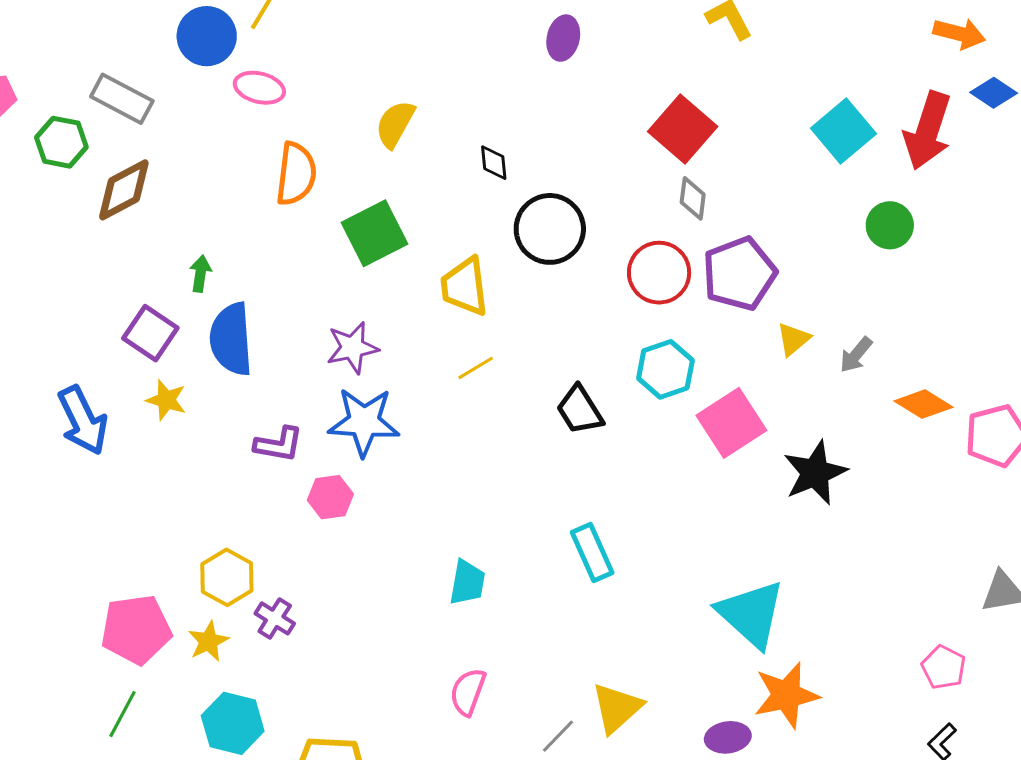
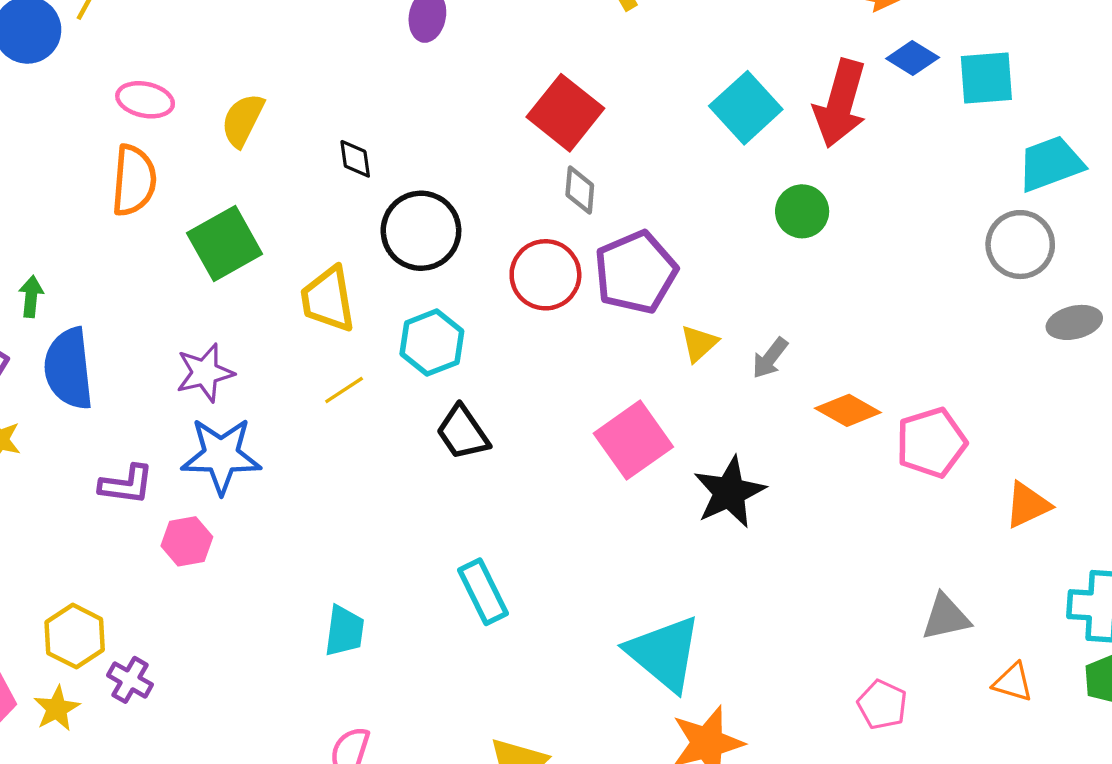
pink ellipse: (259, 88) -> (145, 100), moved
cyan hexagon: (665, 369) -> (432, 343), moved

